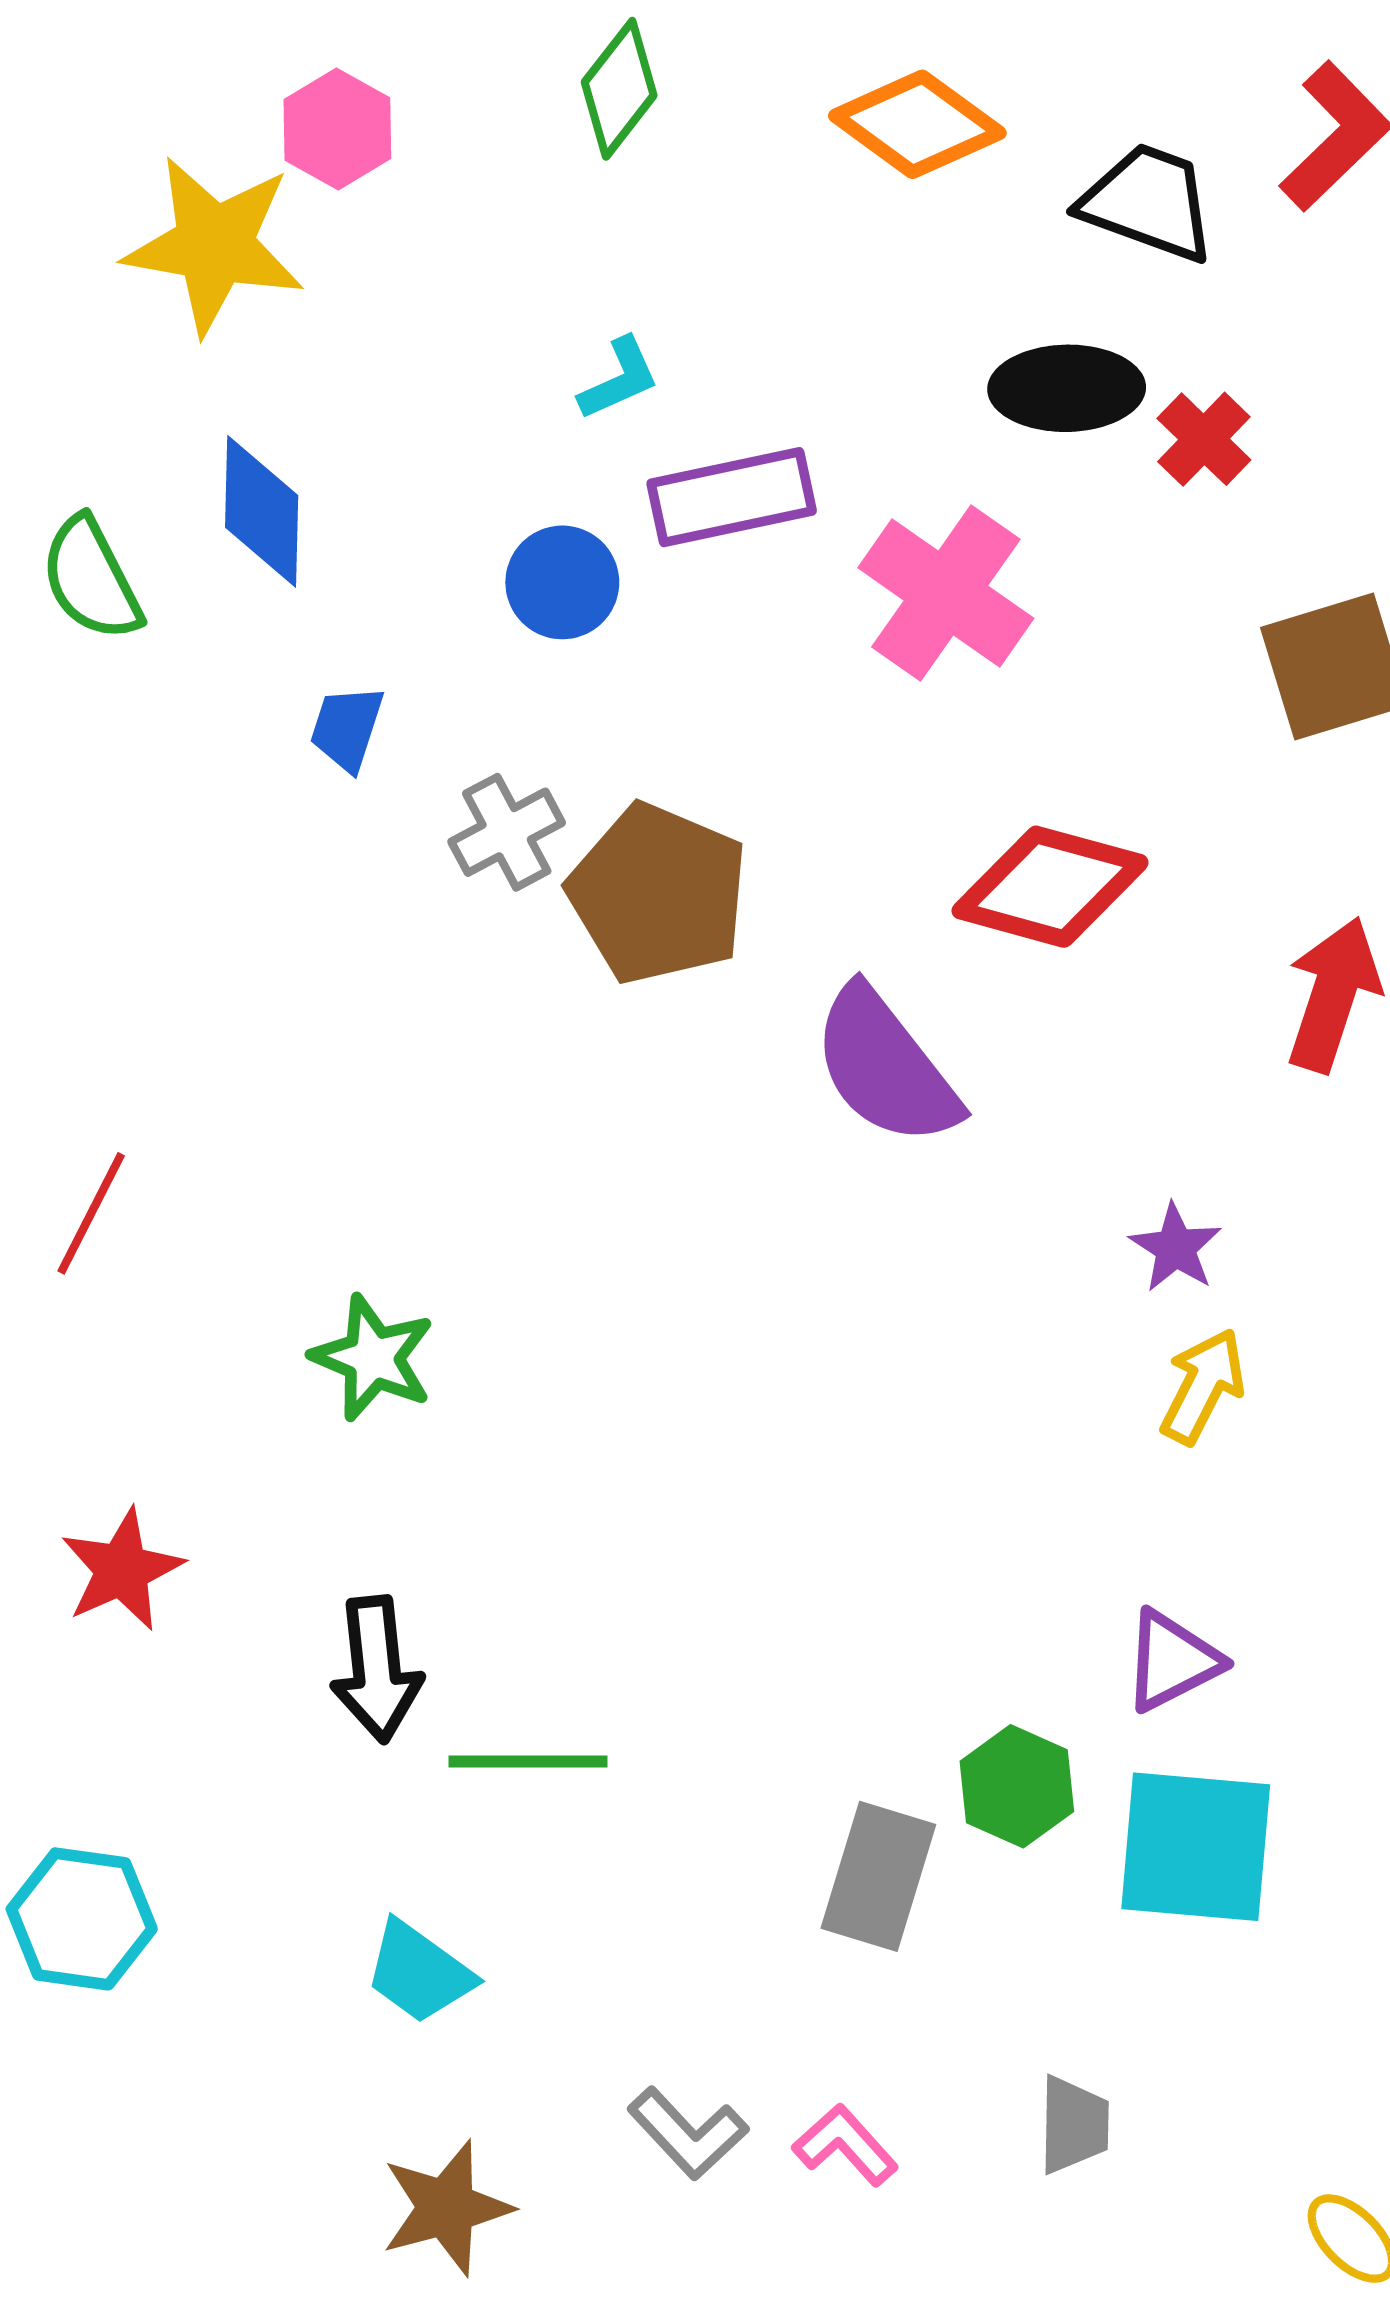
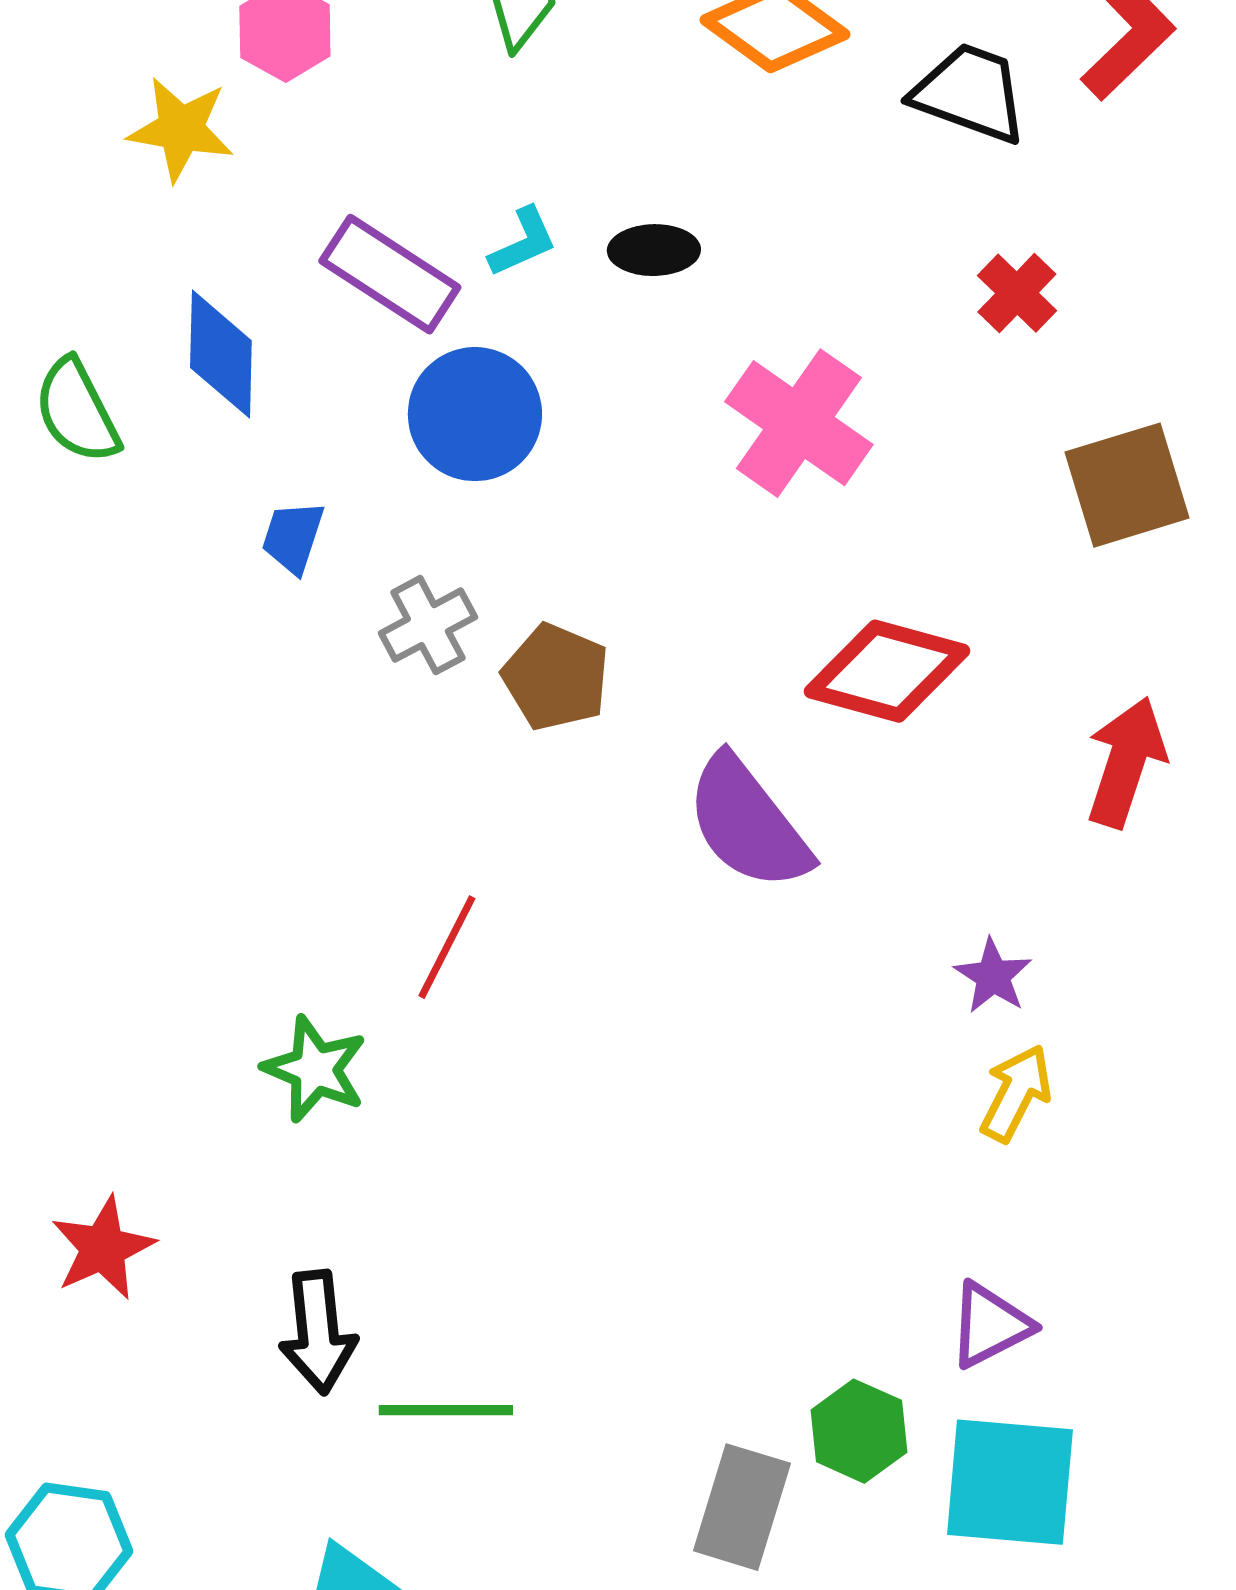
yellow star: (214, 245) -> (181, 129), size x0.7
black ellipse: (1067, 388) -> (654, 250), moved, size x0.7
purple rectangle: (732, 497) -> (390, 274), moved, turned 45
blue circle: (562, 582) -> (475, 414), size x1.4
brown pentagon: (658, 894) -> (556, 677), size x0.7
red line: (91, 1213) -> (447, 947), moved

